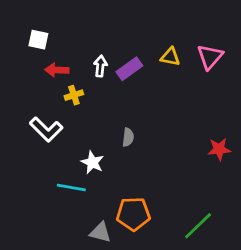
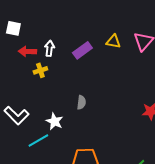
white arrow: (100, 66) -> (49, 48), moved
white L-shape: (46, 129) -> (16, 115), moved
cyan line: (71, 187) -> (38, 140), turned -40

